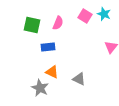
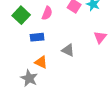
green square: (32, 25) -> (21, 15), turned 30
gray triangle: (79, 79) -> (68, 50), moved

